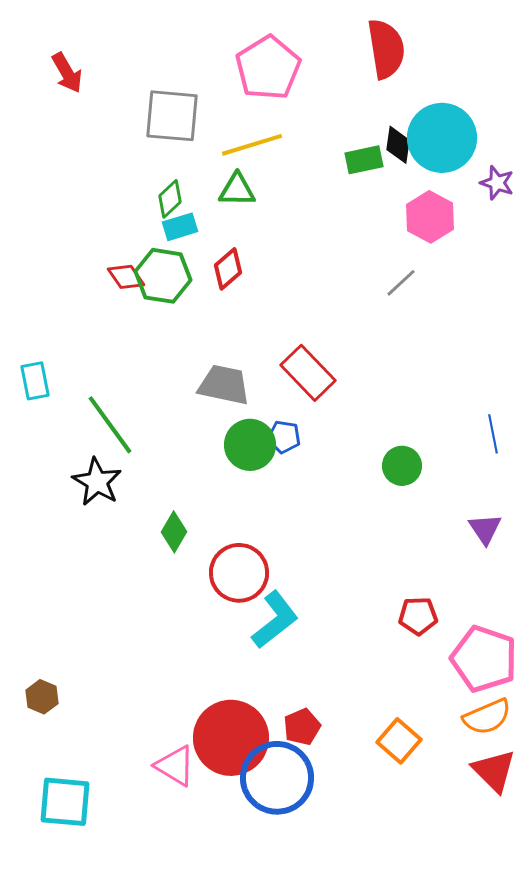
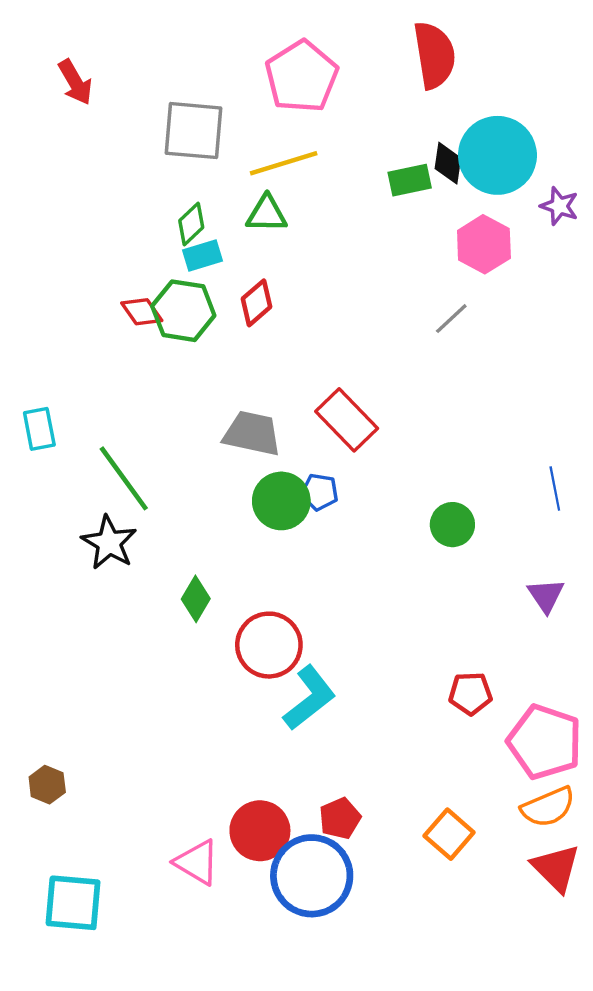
red circle: (231, 738) -> (260, 831), size x0.7

